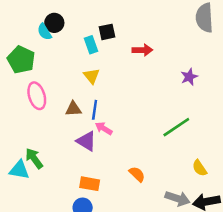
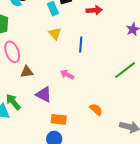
brown triangle: (73, 109) -> (27, 72), moved
blue line: (95, 110) -> (81, 44), moved
purple triangle: (86, 141) -> (44, 95), moved

